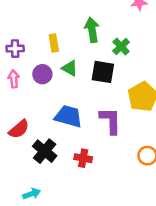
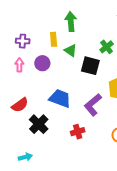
green arrow: (92, 30) -> (71, 22), moved
green triangle: (70, 68) -> (70, 51), moved
purple L-shape: (110, 121) -> (93, 105), turned -135
red cross: (83, 158) -> (78, 132), moved, turned -32

